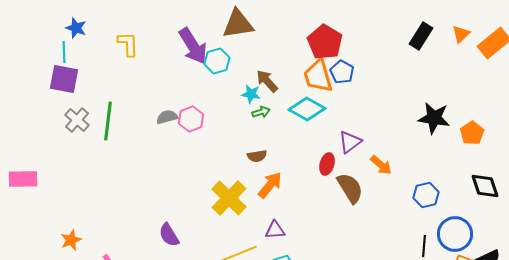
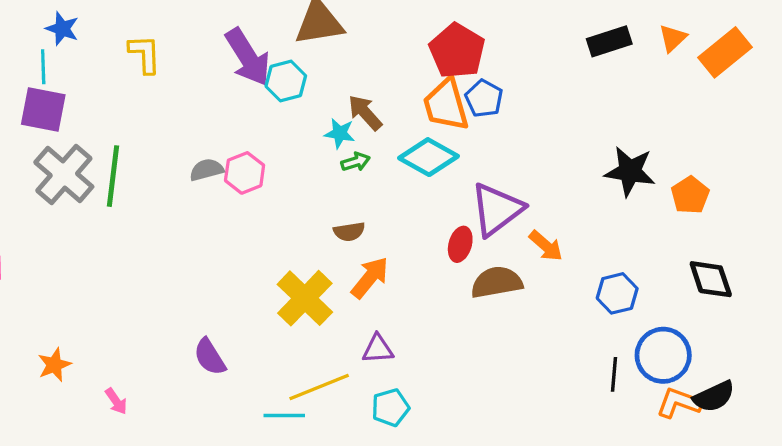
black rectangle: (421, 36) -> (609, 41), turned 40
gray cross: (77, 120) -> (64, 175), size x1.5
purple triangle: (350, 142) -> (497, 209), size x1.5
brown semicircle: (350, 188) -> (497, 282), turned -68

